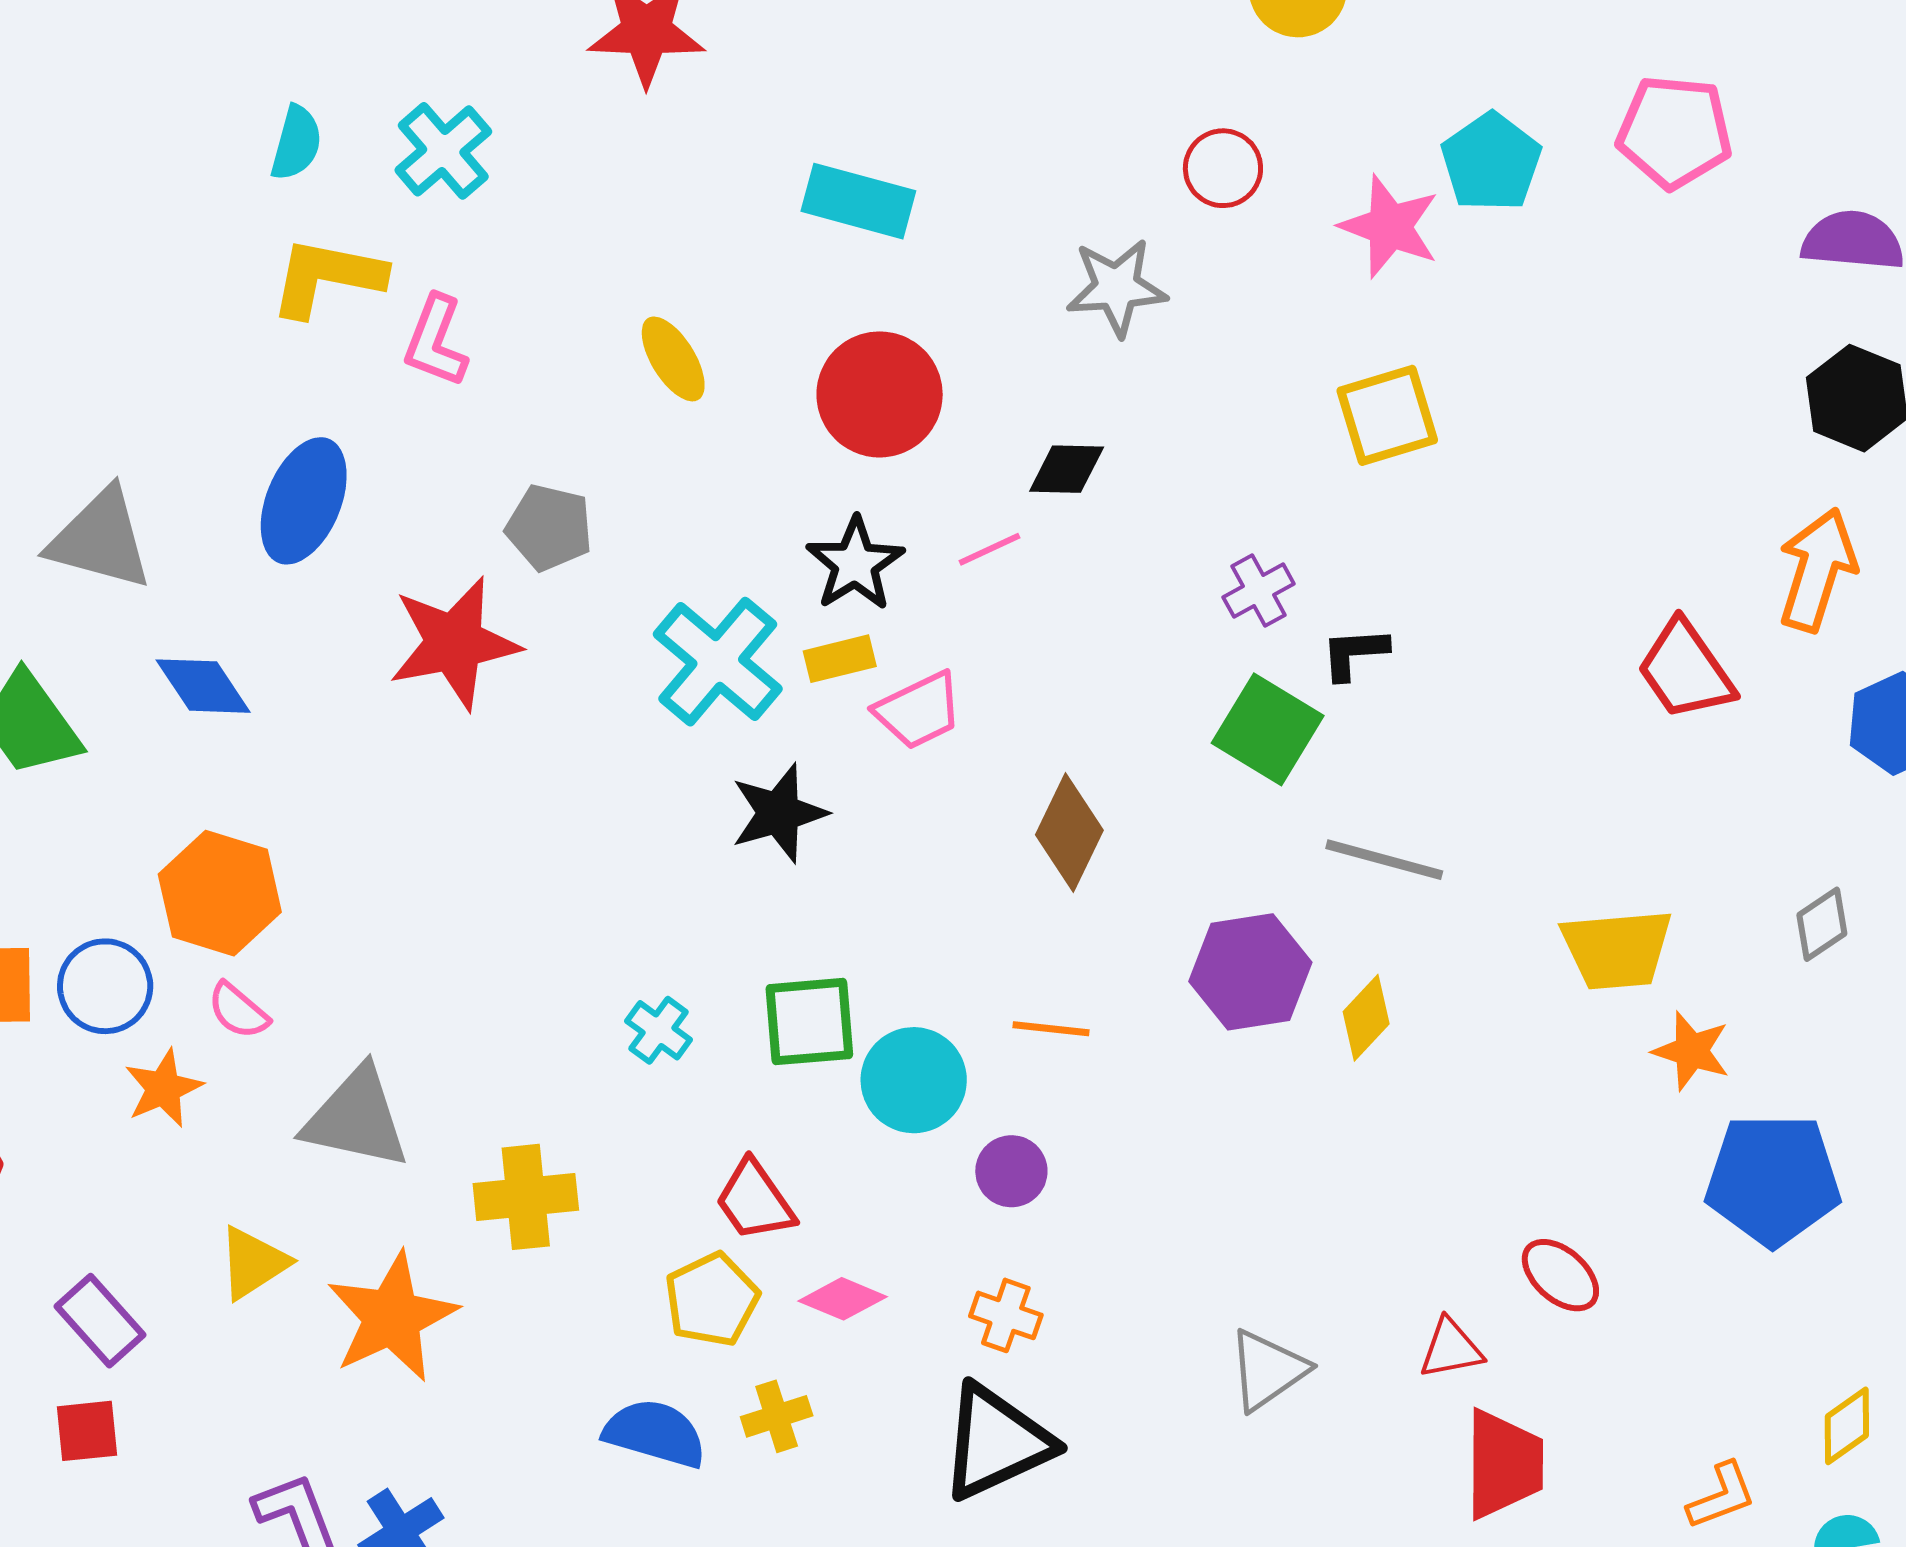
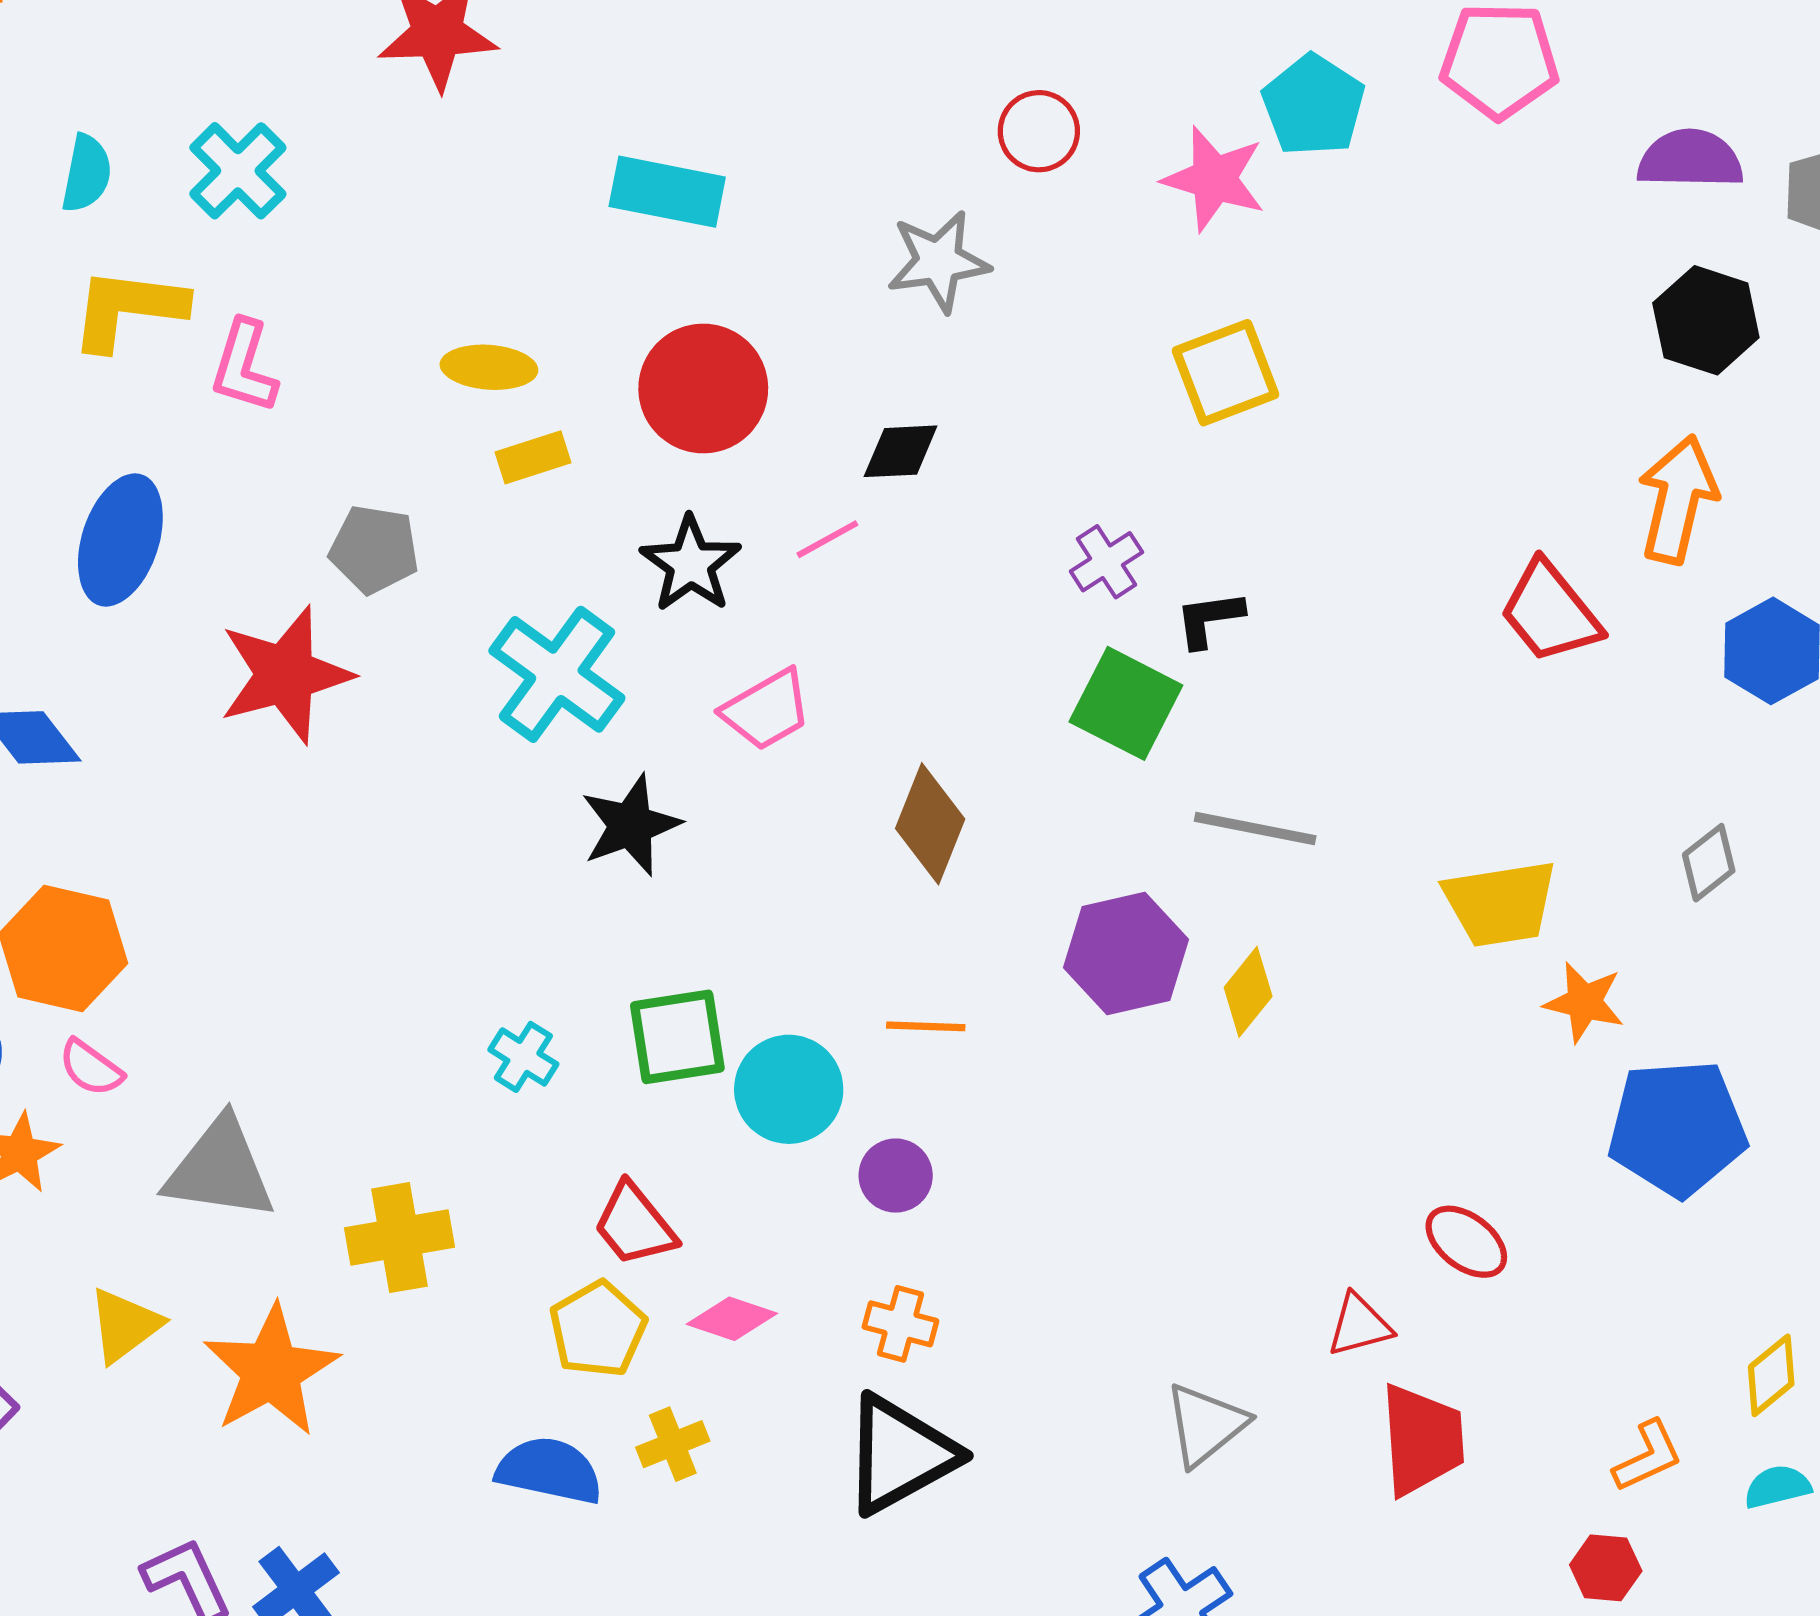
yellow ellipse: (673, 359) -> (489, 367), turned -50
yellow rectangle: (840, 659) -> (533, 457), moved
gray triangle: (1267, 1370) -> (1205, 1425), moved

